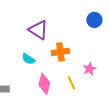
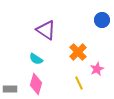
orange cross: (60, 52) -> (78, 52), moved, turned -36
pink diamond: (44, 84) -> (36, 84), moved

